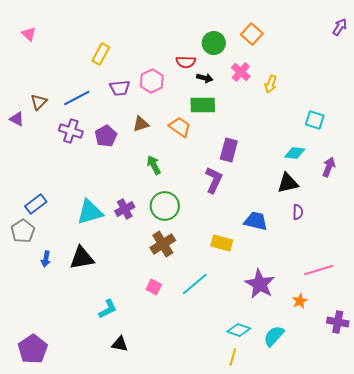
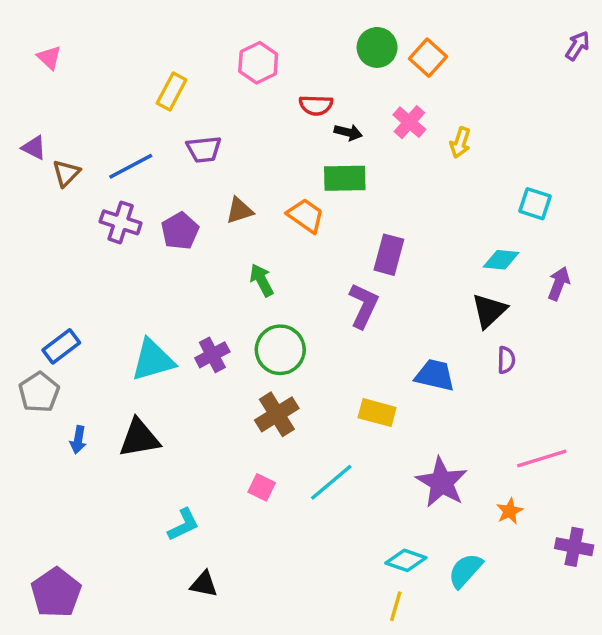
green circle: (214, 43) -> (377, 47), moved
pink hexagon: (152, 81) -> (258, 63), moved
purple triangle: (17, 119) -> (34, 148), moved
black triangle: (288, 183) -> (489, 311), turned -30

